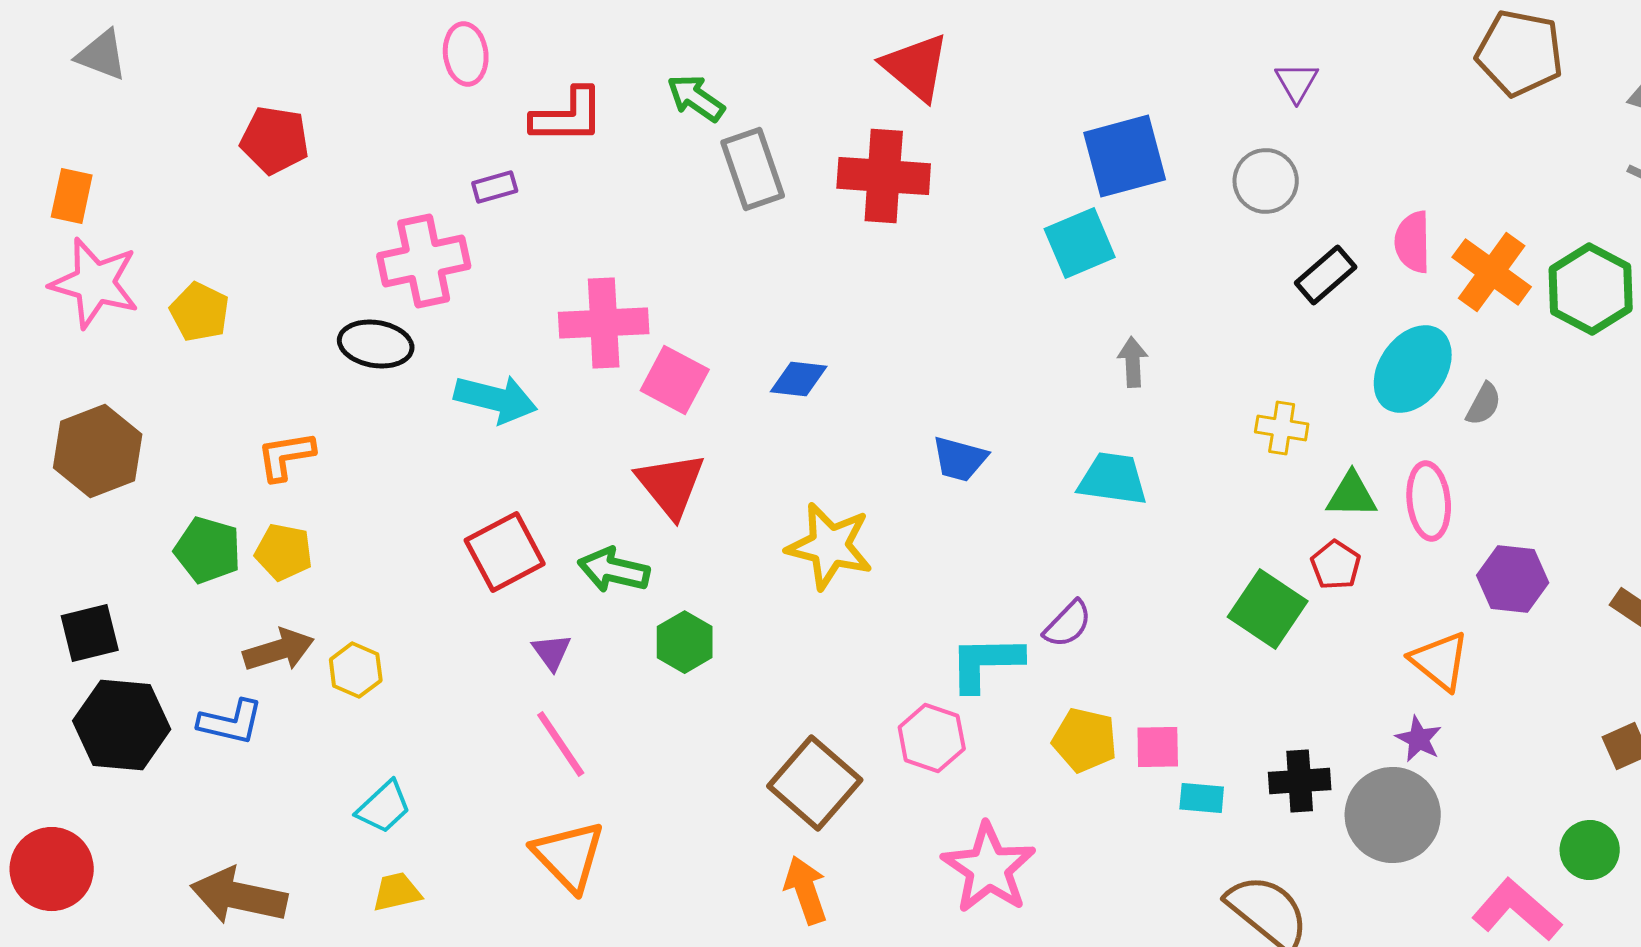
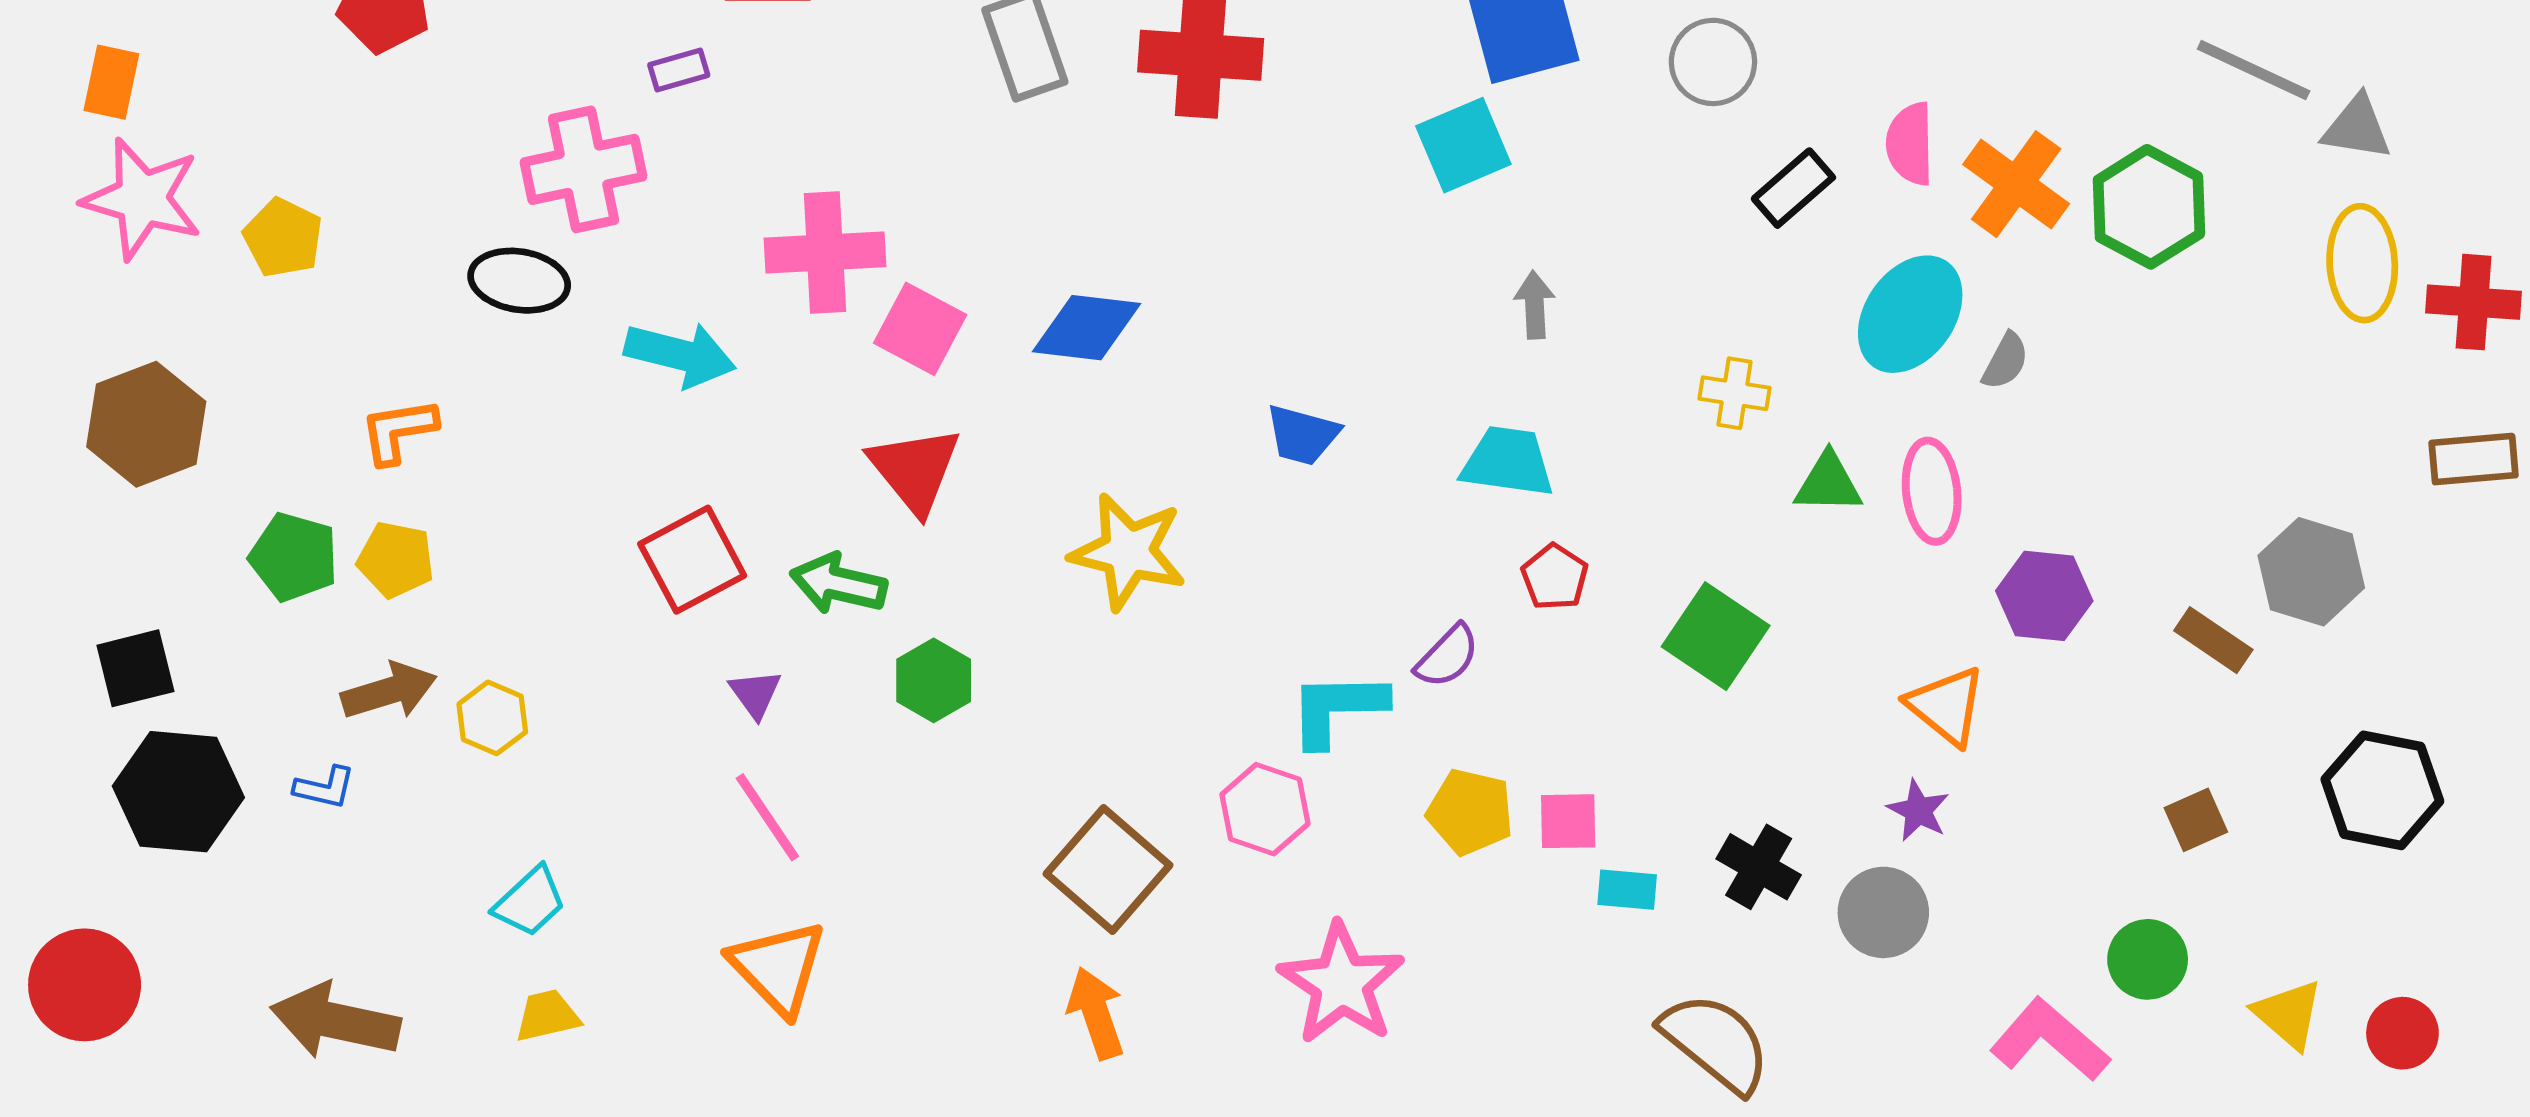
blue diamond: (799, 379) -> (1087, 328), size x1.4
red pentagon: (1336, 565) -> (1555, 577), moved
blue L-shape: (231, 722) -> (325, 788), size x0.7
black cross: (1300, 781) -> (1759, 867), turned 34
gray circle: (1393, 815) -> (1883, 912), size x0.7

